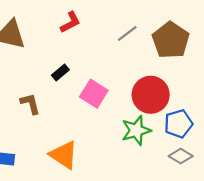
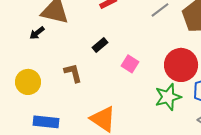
pink square: (94, 94) -> (130, 64), size x0.7

